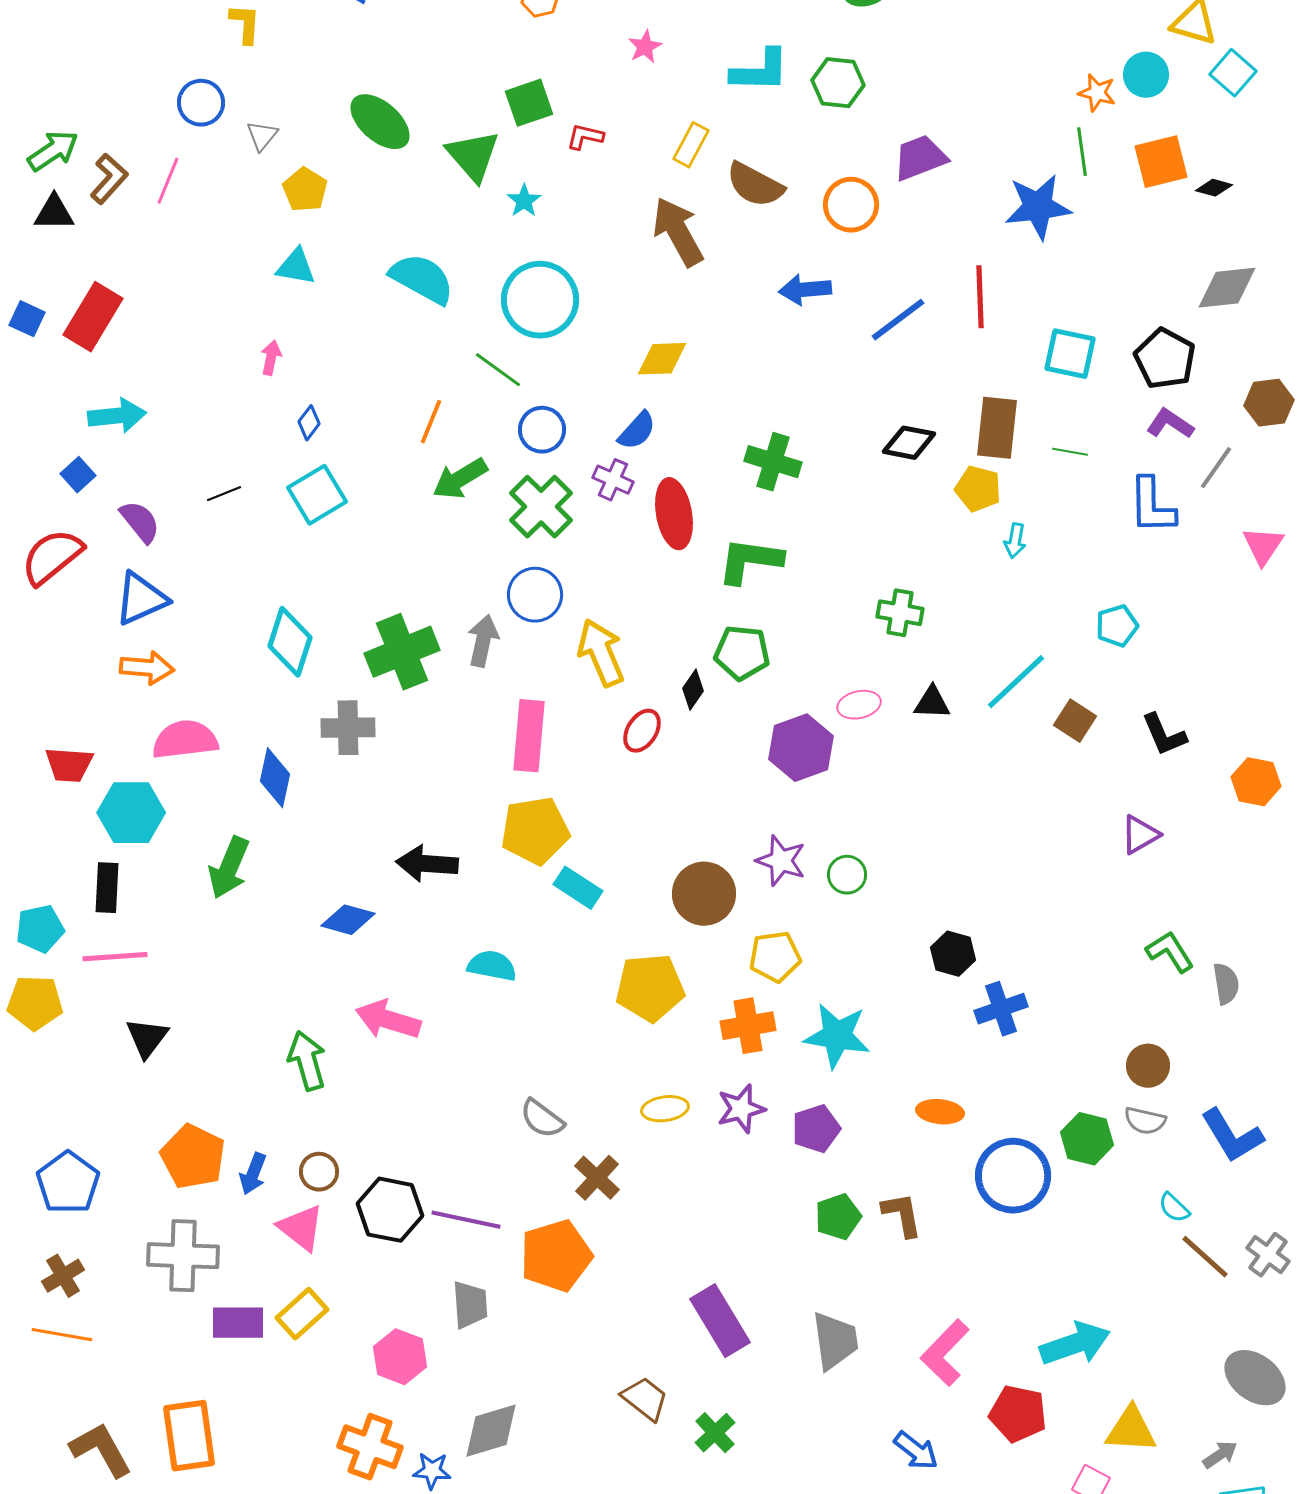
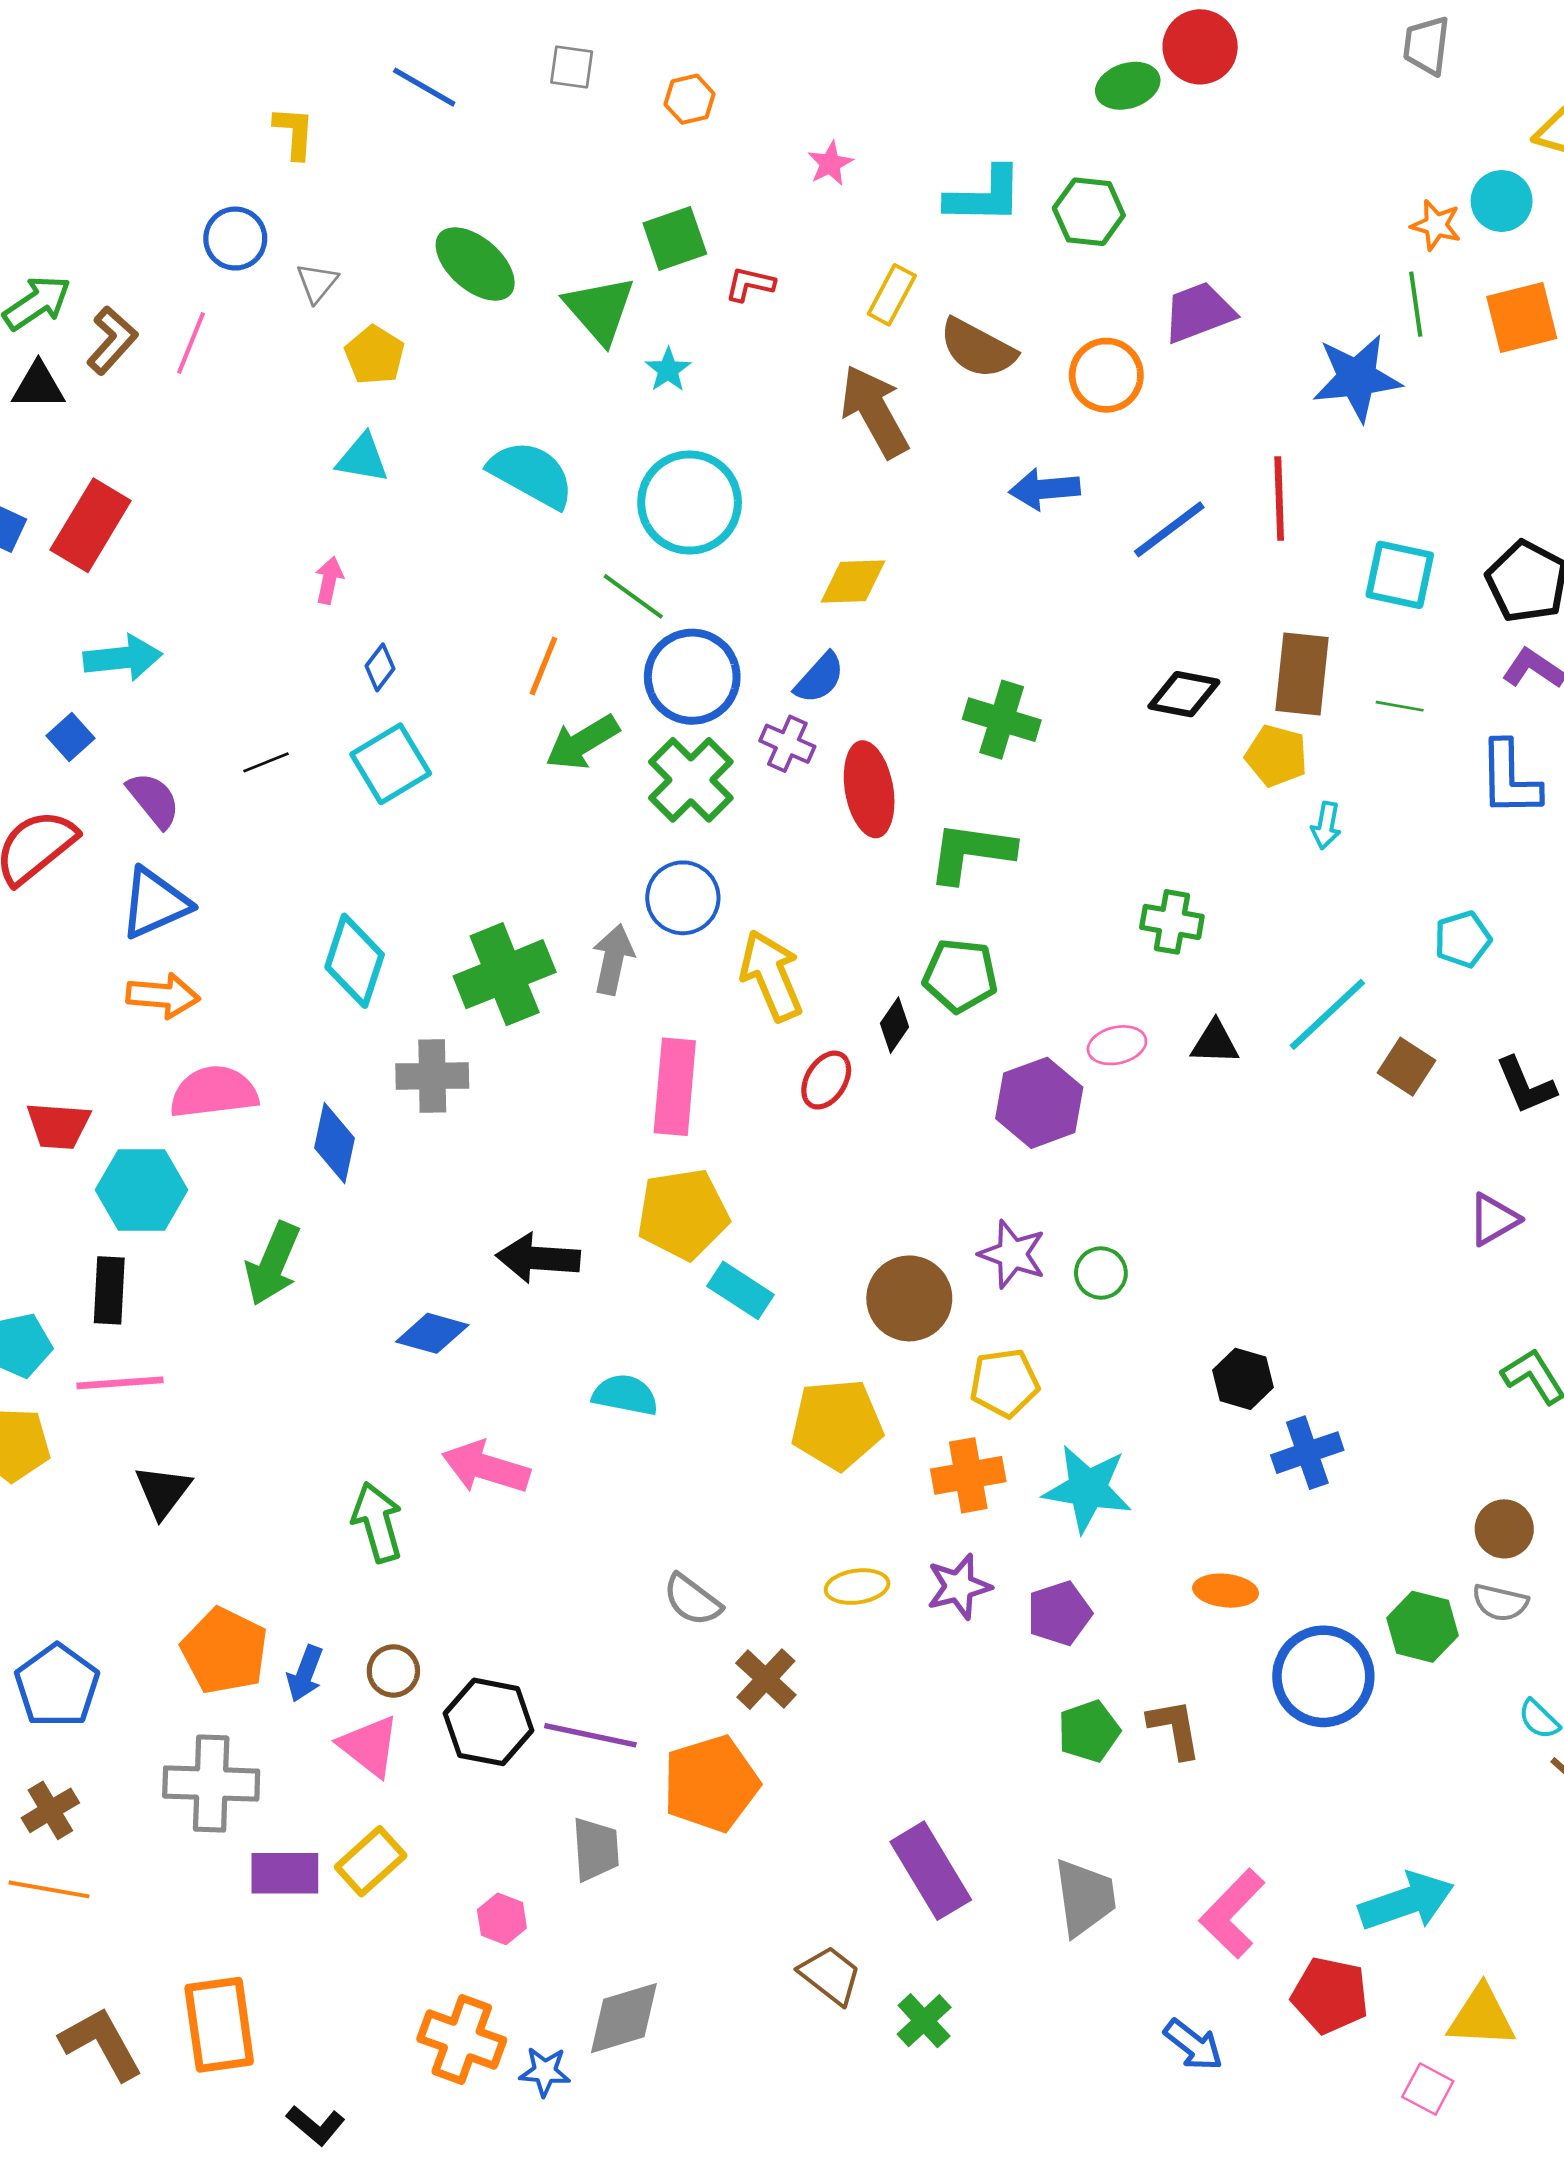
blue circle: (542, 430) -> (692, 677), size x1.5
pink hexagon: (400, 1357) -> (502, 1919), size x0.7

